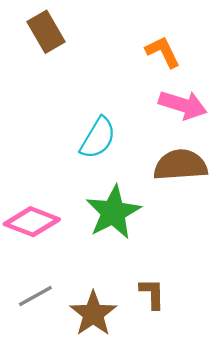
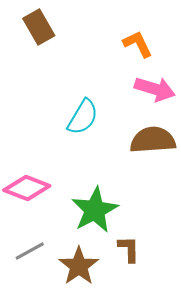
green star: (113, 212) -> (95, 210), moved

